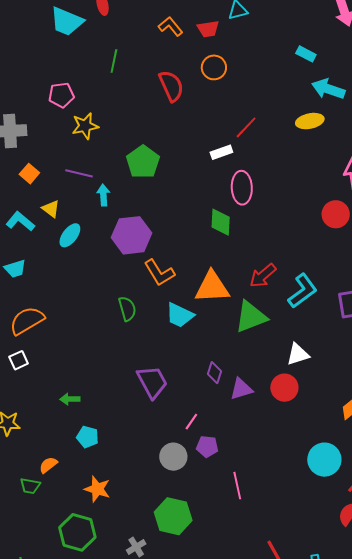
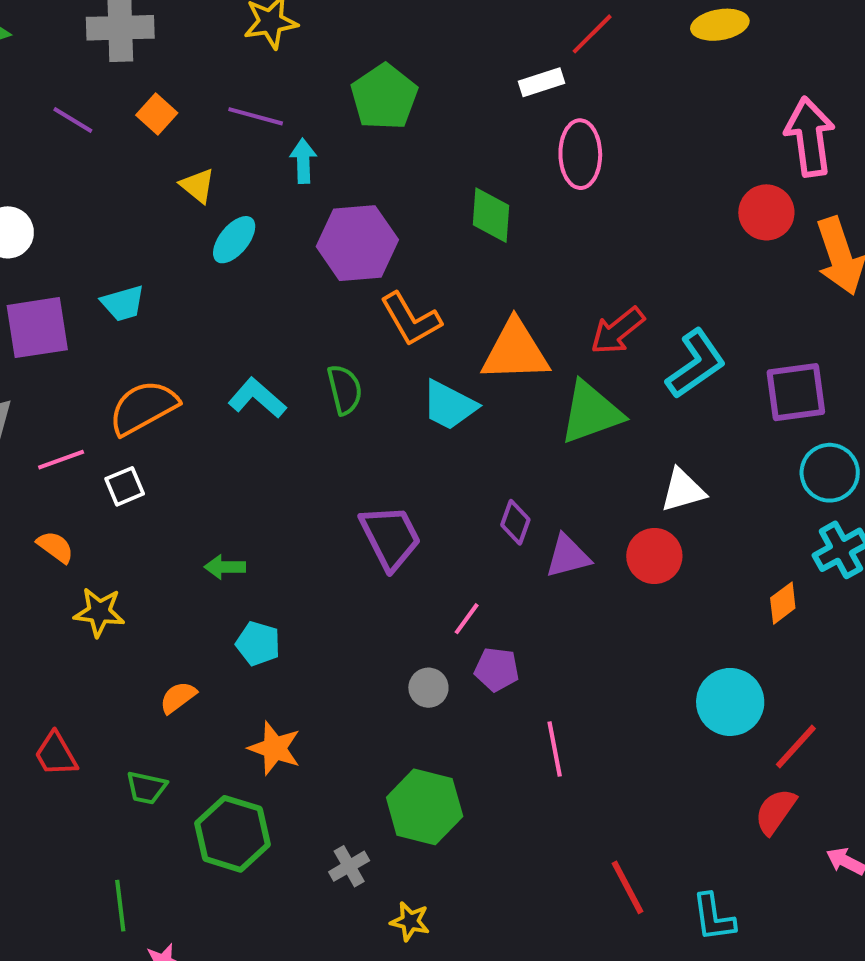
cyan L-shape: (20, 221) -> (257, 398), moved
green diamond: (221, 222) -> (491, 215), moved
gray circle: (173, 457) -> (428, 688), size x0.7
green trapezoid: (30, 486) -> (146, 788), moved

